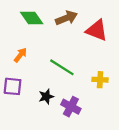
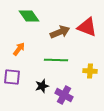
brown arrow: (66, 18) -> (60, 32), moved
green line: (62, 67) -> (56, 60), turned -30

